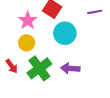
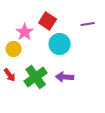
yellow circle: (27, 43) -> (14, 49), moved

